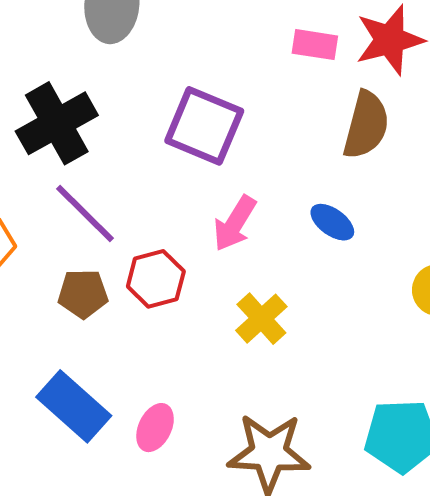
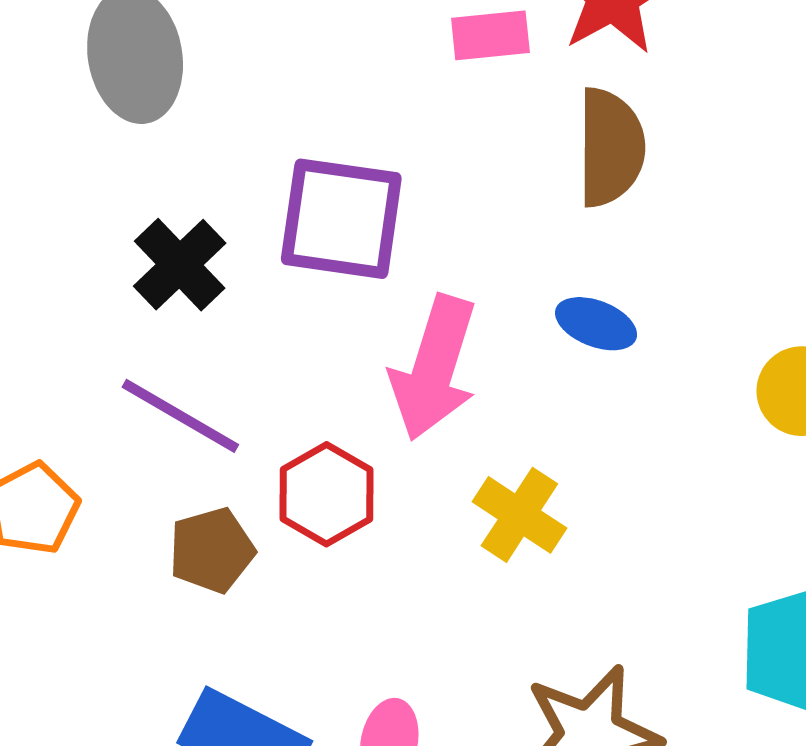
black cross: (57, 123) -> (180, 265), moved, size x0.7
pink arrow: (235, 223) -> (434, 368), size x1.4

